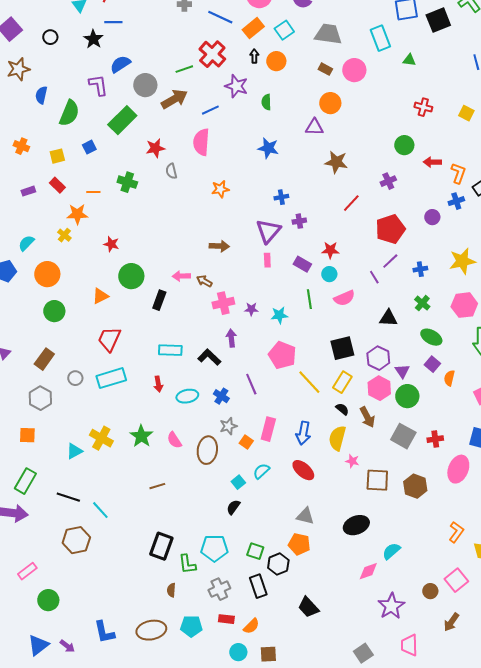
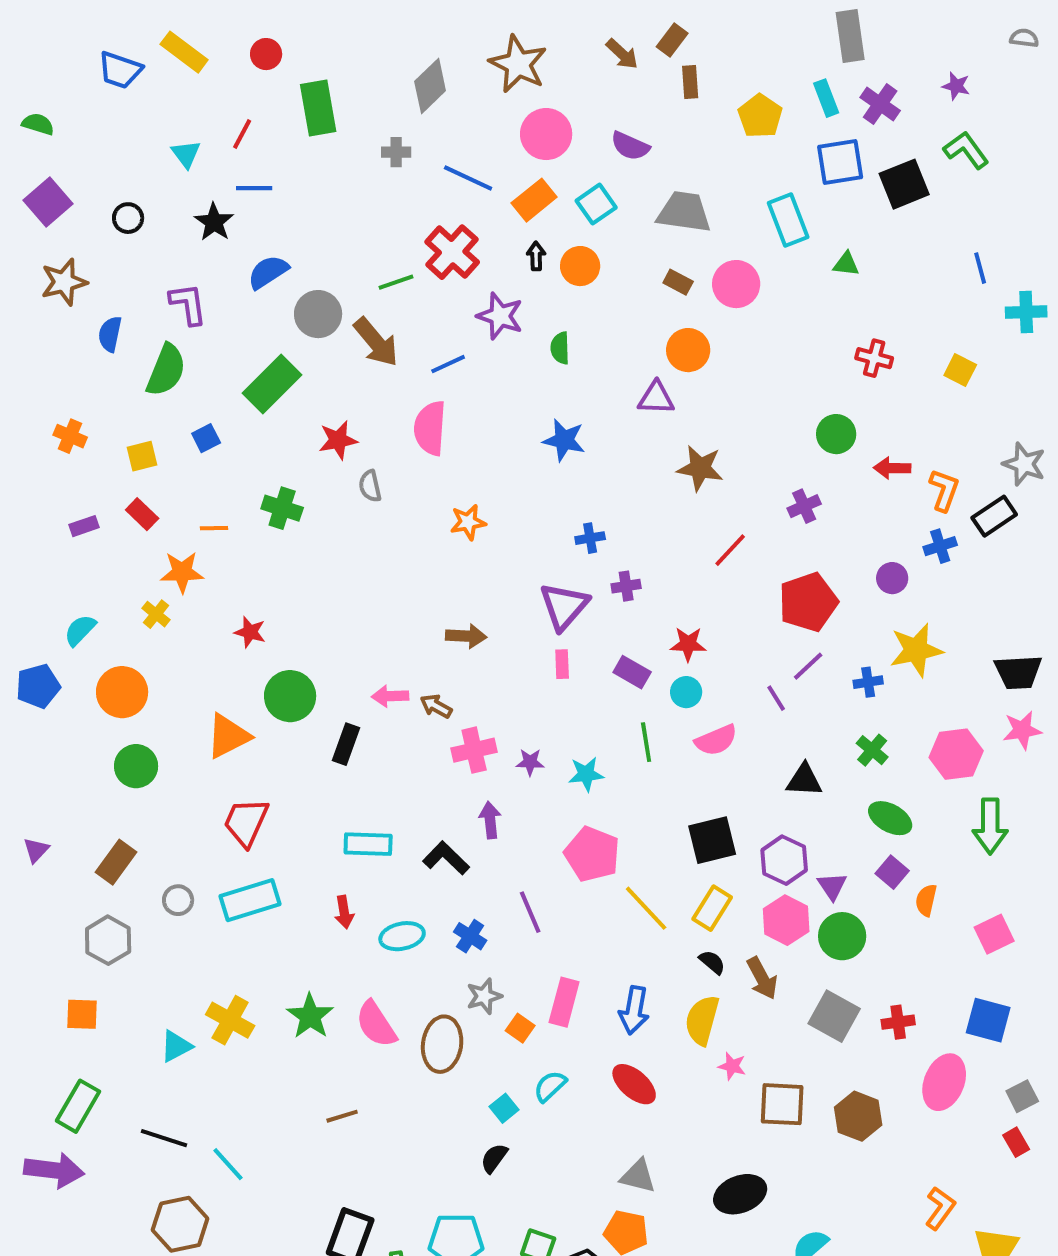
purple L-shape: (98, 85) -> (188, 304), moved
brown arrow: (174, 99) -> (376, 342), turned 80
yellow star: (462, 261) -> (916, 650), moved
orange triangle: (100, 296) -> (228, 736), size x1.4
pink semicircle: (174, 440) -> (376, 1024), size x1.4

